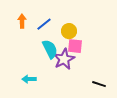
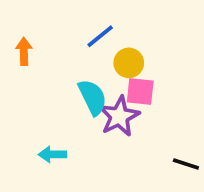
orange arrow: (22, 21) -> (24, 51), moved
blue line: (44, 24) -> (100, 36), moved

